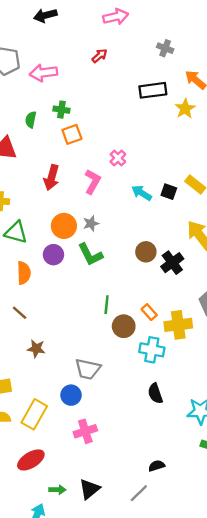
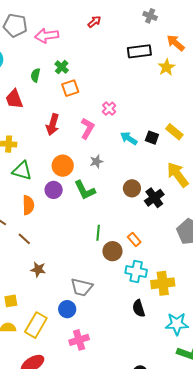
green cross: (61, 110) -> (62, 67), turned 32
gray star: (91, 223) -> (96, 161), moved
yellow cross: (178, 325) -> (163, 283), moved

